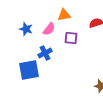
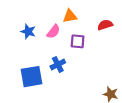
blue cross: (45, 53) -> (58, 64), moved

